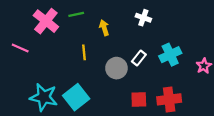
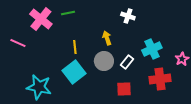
yellow arrow: (104, 28) -> (107, 38), moved
white rectangle: (139, 58) -> (127, 62), moved
cyan square: (76, 97) -> (74, 72), moved
red cross: (169, 99) -> (160, 79), moved

